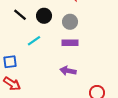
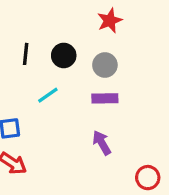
black line: (20, 15) -> (26, 54), turned 56
purple arrow: (68, 71) -> (102, 143), turned 49

